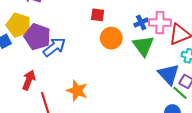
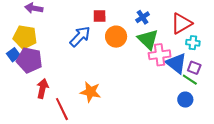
pink cross: (160, 23) -> (160, 55), moved
purple pentagon: (37, 37) -> (29, 60), moved
blue arrow: (54, 47) -> (80, 37), moved

